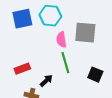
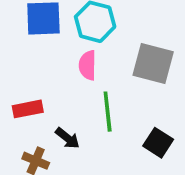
pink semicircle: (61, 40) -> (88, 65), moved
black arrow: (46, 81) -> (67, 138), turned 72

